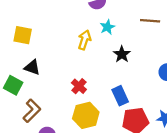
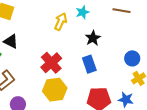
red cross: (79, 86) -> (51, 63), size x1.5
blue rectangle: (120, 96) -> (89, 64), moved

